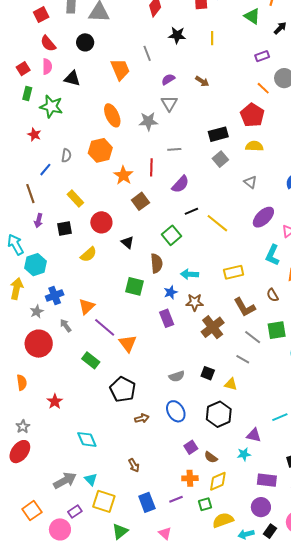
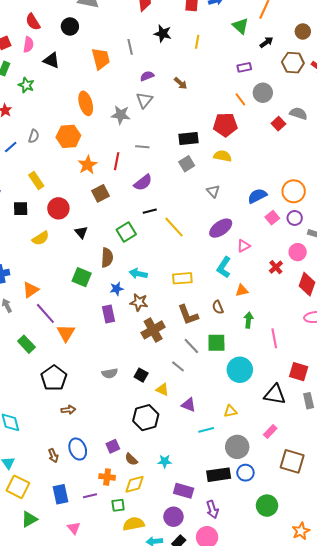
green star: (51, 107) -> (26, 85), size x0.7
red pentagon: (252, 115) -> (225, 125), turned 30
blue ellipse: (176, 411) -> (78, 449), moved
purple triangle: (254, 435) -> (189, 405), moved

